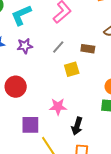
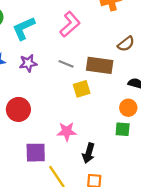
gray line: (58, 47) -> (66, 64), turned 72
brown rectangle: (88, 49) -> (100, 65), size x1.6

